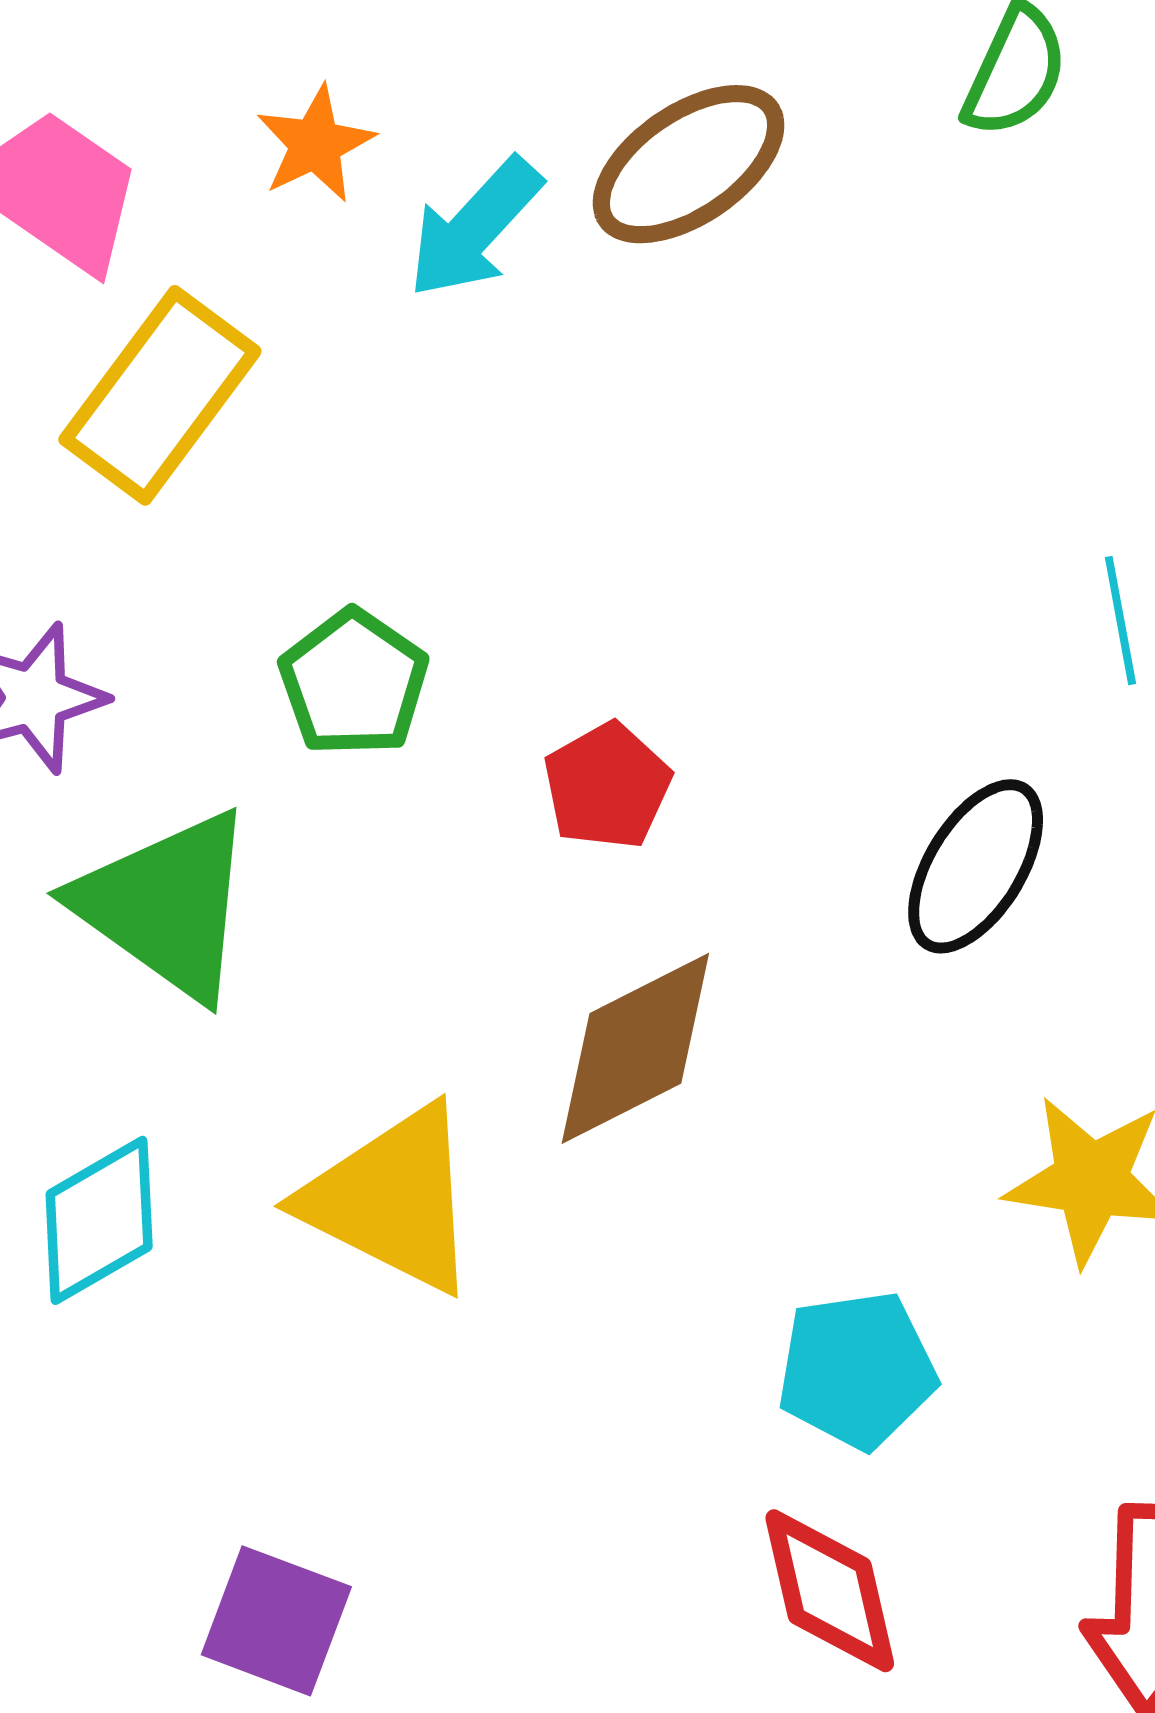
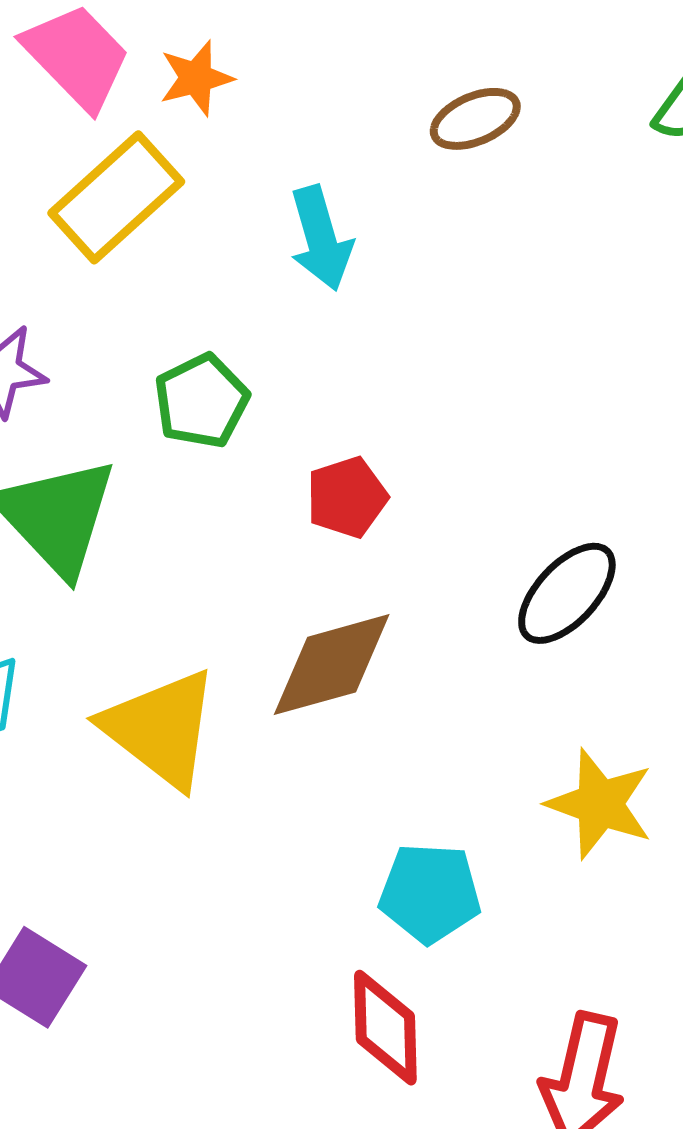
orange star: (315, 144) -> (196, 78), moved
brown ellipse: (689, 164) -> (475, 119), size x0.7
cyan arrow: (475, 228) -> (321, 238), moved, turned -70

